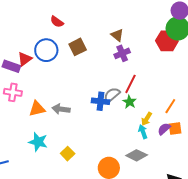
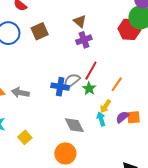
orange line: (170, 106) -> (117, 84), moved
gray diamond: (137, 155) -> (74, 125), moved, turned 35

